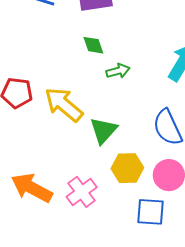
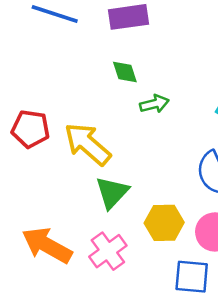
green triangle: (103, 130) -> (112, 192), moved

